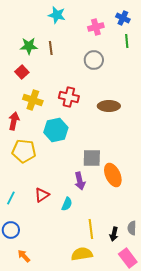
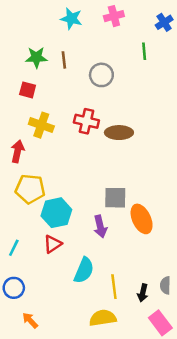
blue cross: (123, 18) -> (164, 22), moved, turned 32
pink cross: (96, 27) -> (114, 16), moved
green line: (127, 41) -> (144, 51), moved
gray circle: (94, 60) -> (101, 75), moved
red square: (22, 72) -> (28, 90), turned -32
brown ellipse: (109, 106) -> (119, 133), moved
cyan hexagon: (56, 130) -> (56, 213), moved
cyan semicircle: (67, 204) -> (84, 270), moved, size x1.5

